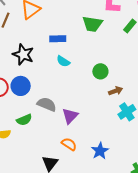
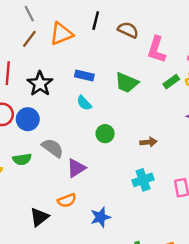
green trapezoid: (92, 24) -> (127, 83), moved
green circle: (100, 71) -> (105, 134), moved
brown arrow: (116, 91) -> (148, 142), moved
orange semicircle: (69, 144) -> (67, 200), turned 112

